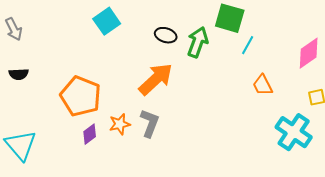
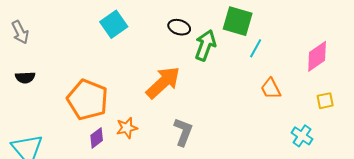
black ellipse: (166, 35) -> (179, 27), moved
gray L-shape: (150, 123) -> (183, 132), moved
cyan cross: (294, 132) -> (302, 136), size x0.6

